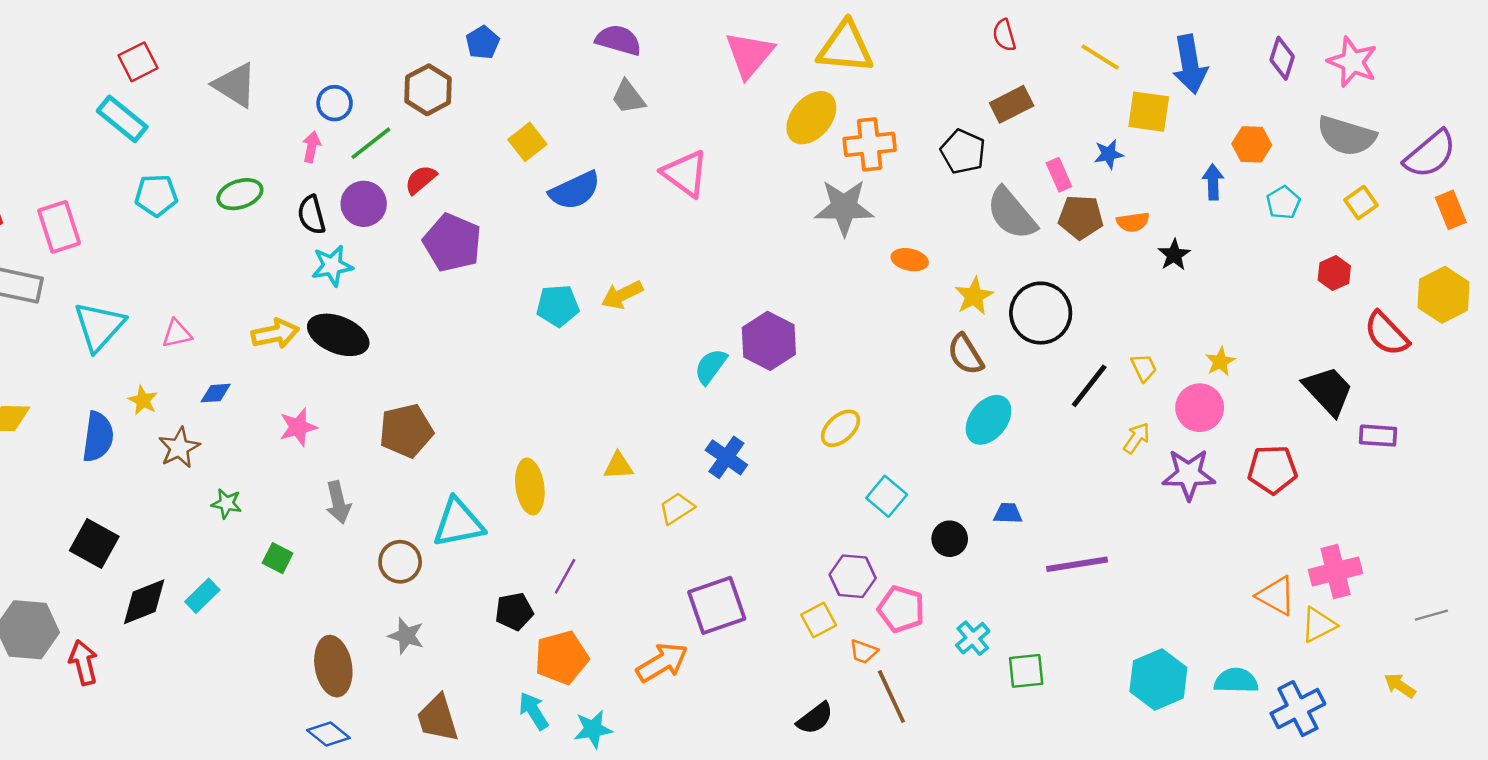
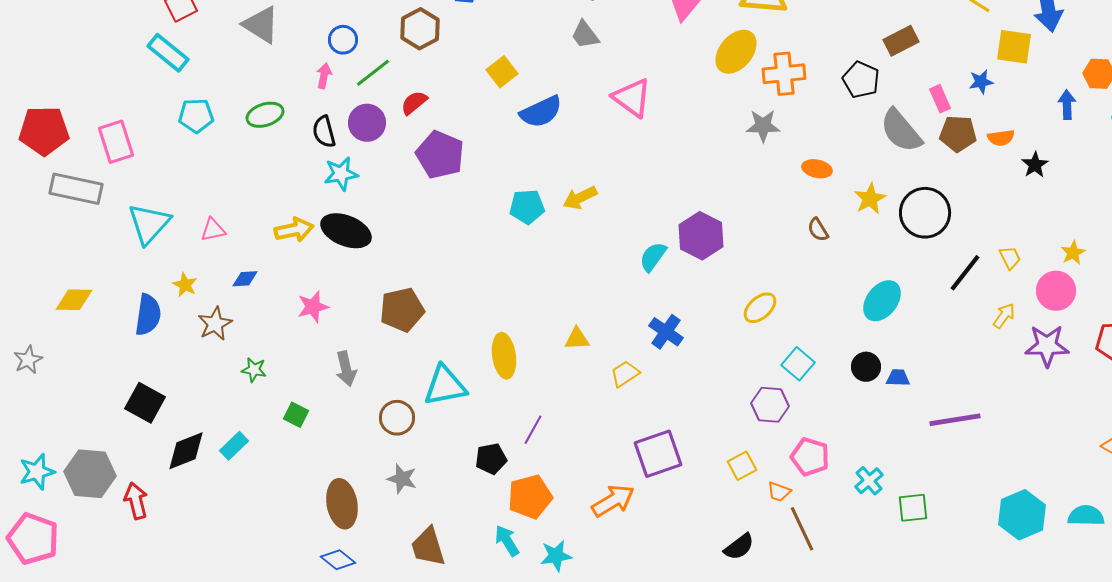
gray star: (844, 207) -> (763, 126), size x0.7
brown semicircle: (965, 354) -> (818, 230), moved, size x0.7
black circle: (950, 539) -> (866, 367), moved
purple hexagon: (853, 576) -> (770, 405), moved

